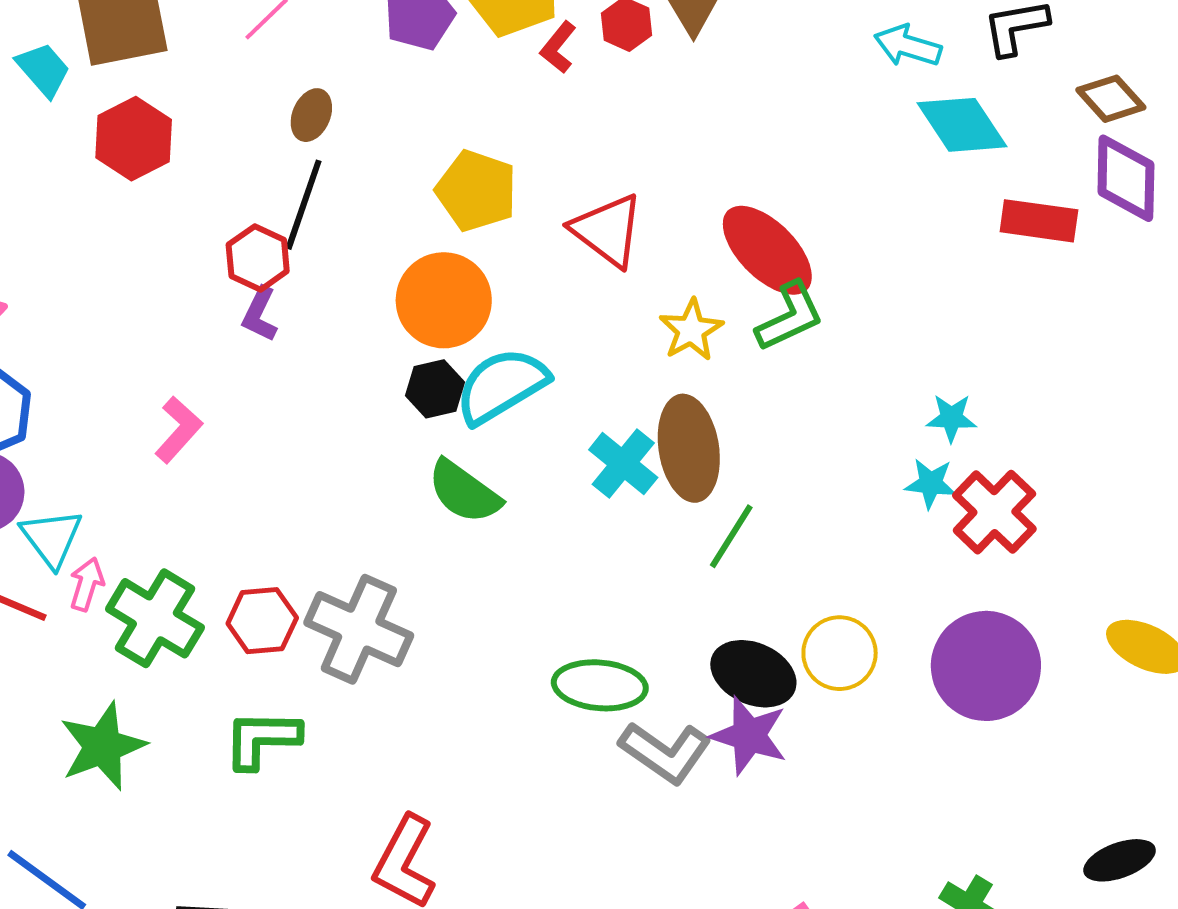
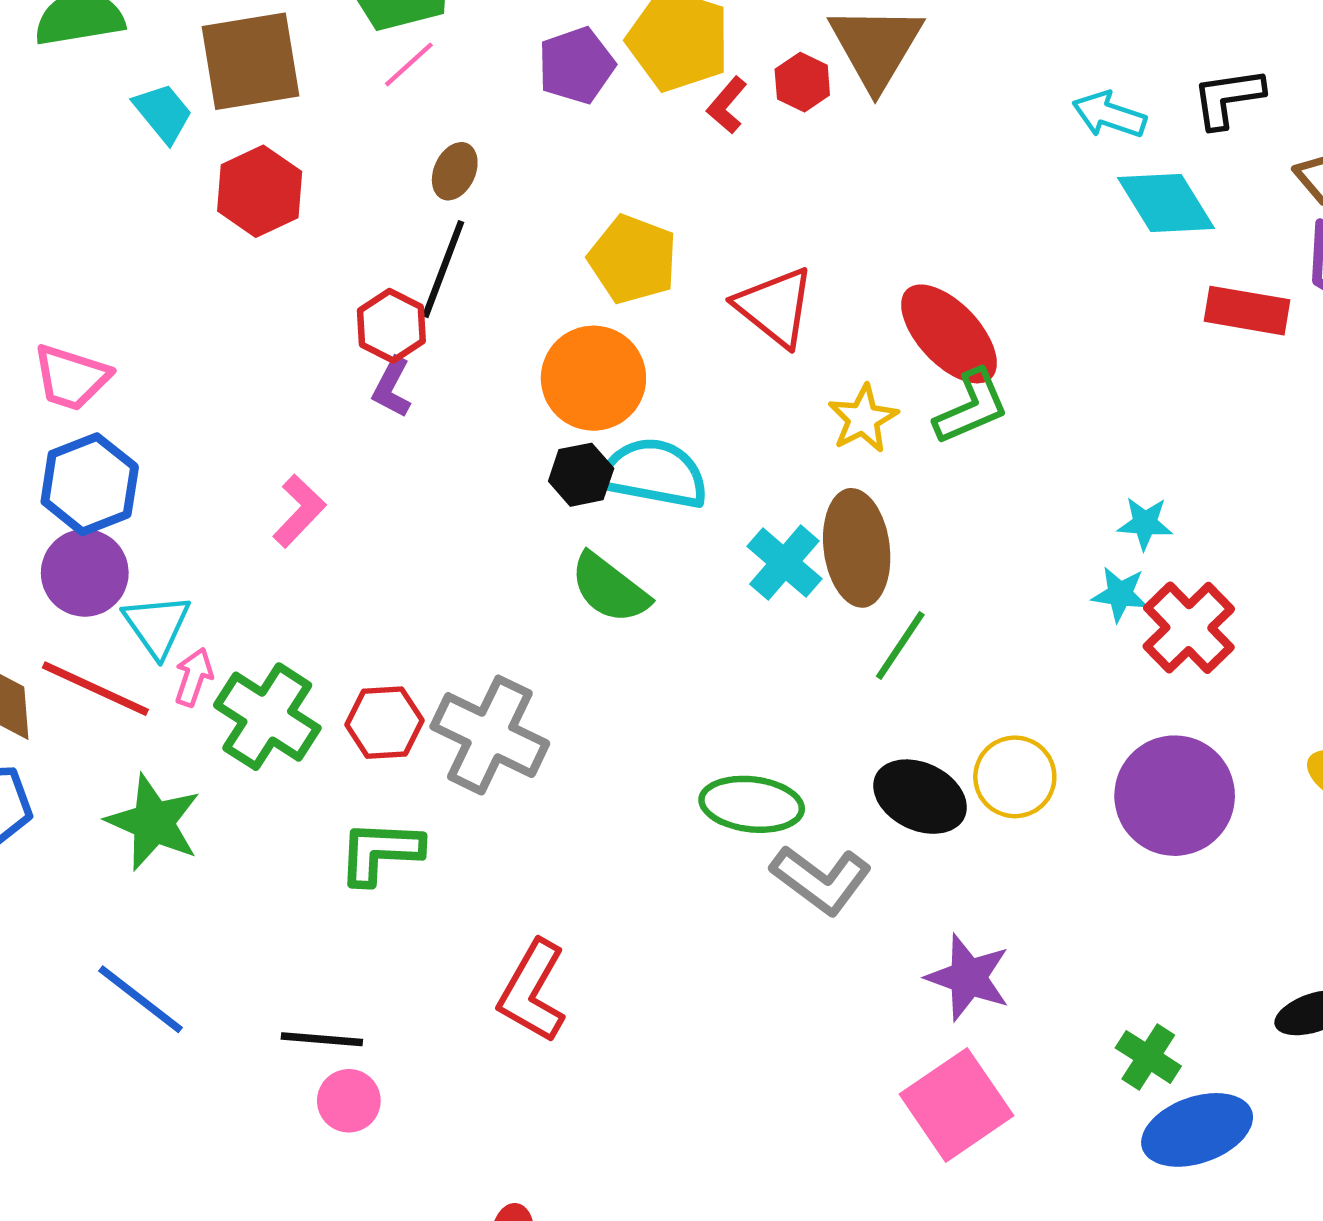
cyan semicircle: (502, 386) -> (654, 473), turned 40
purple star: (749, 736) -> (968, 977), moved
green star: (103, 746) -> (154, 822), moved, turned -30

